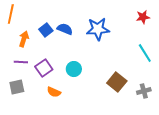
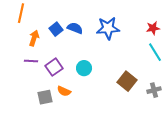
red star: (143, 17) -> (153, 28), moved
gray square: (17, 87) -> (45, 97), moved

